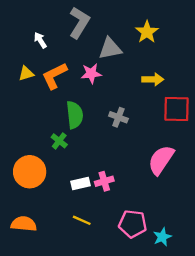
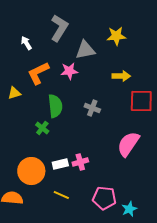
yellow star: (147, 32) -> (116, 36), turned 30
yellow triangle: (26, 73) -> (14, 93), moved
orange circle: (30, 172) -> (31, 171), moved

